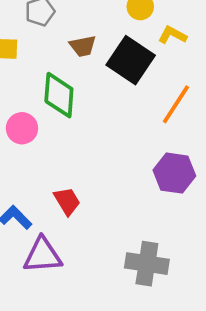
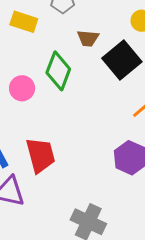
red trapezoid: (67, 201) -> (40, 155), size x1.5

